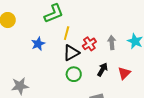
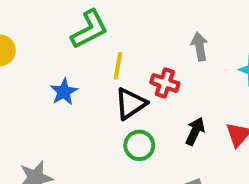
gray arrow: (112, 42) -> (200, 46), moved
red cross: (89, 44) -> (165, 83), turned -32

